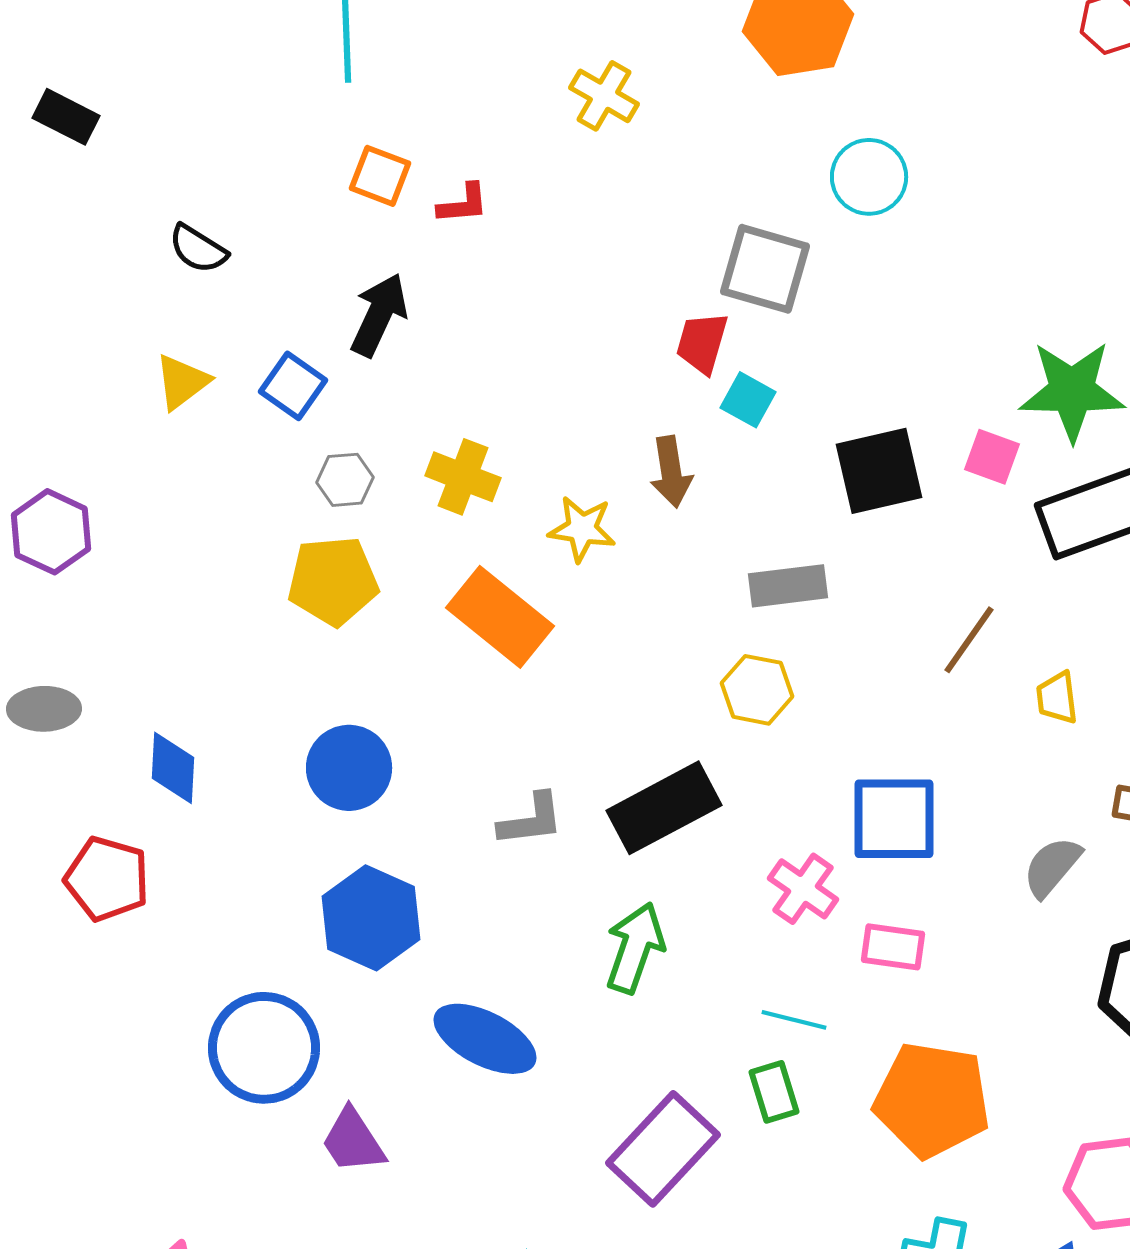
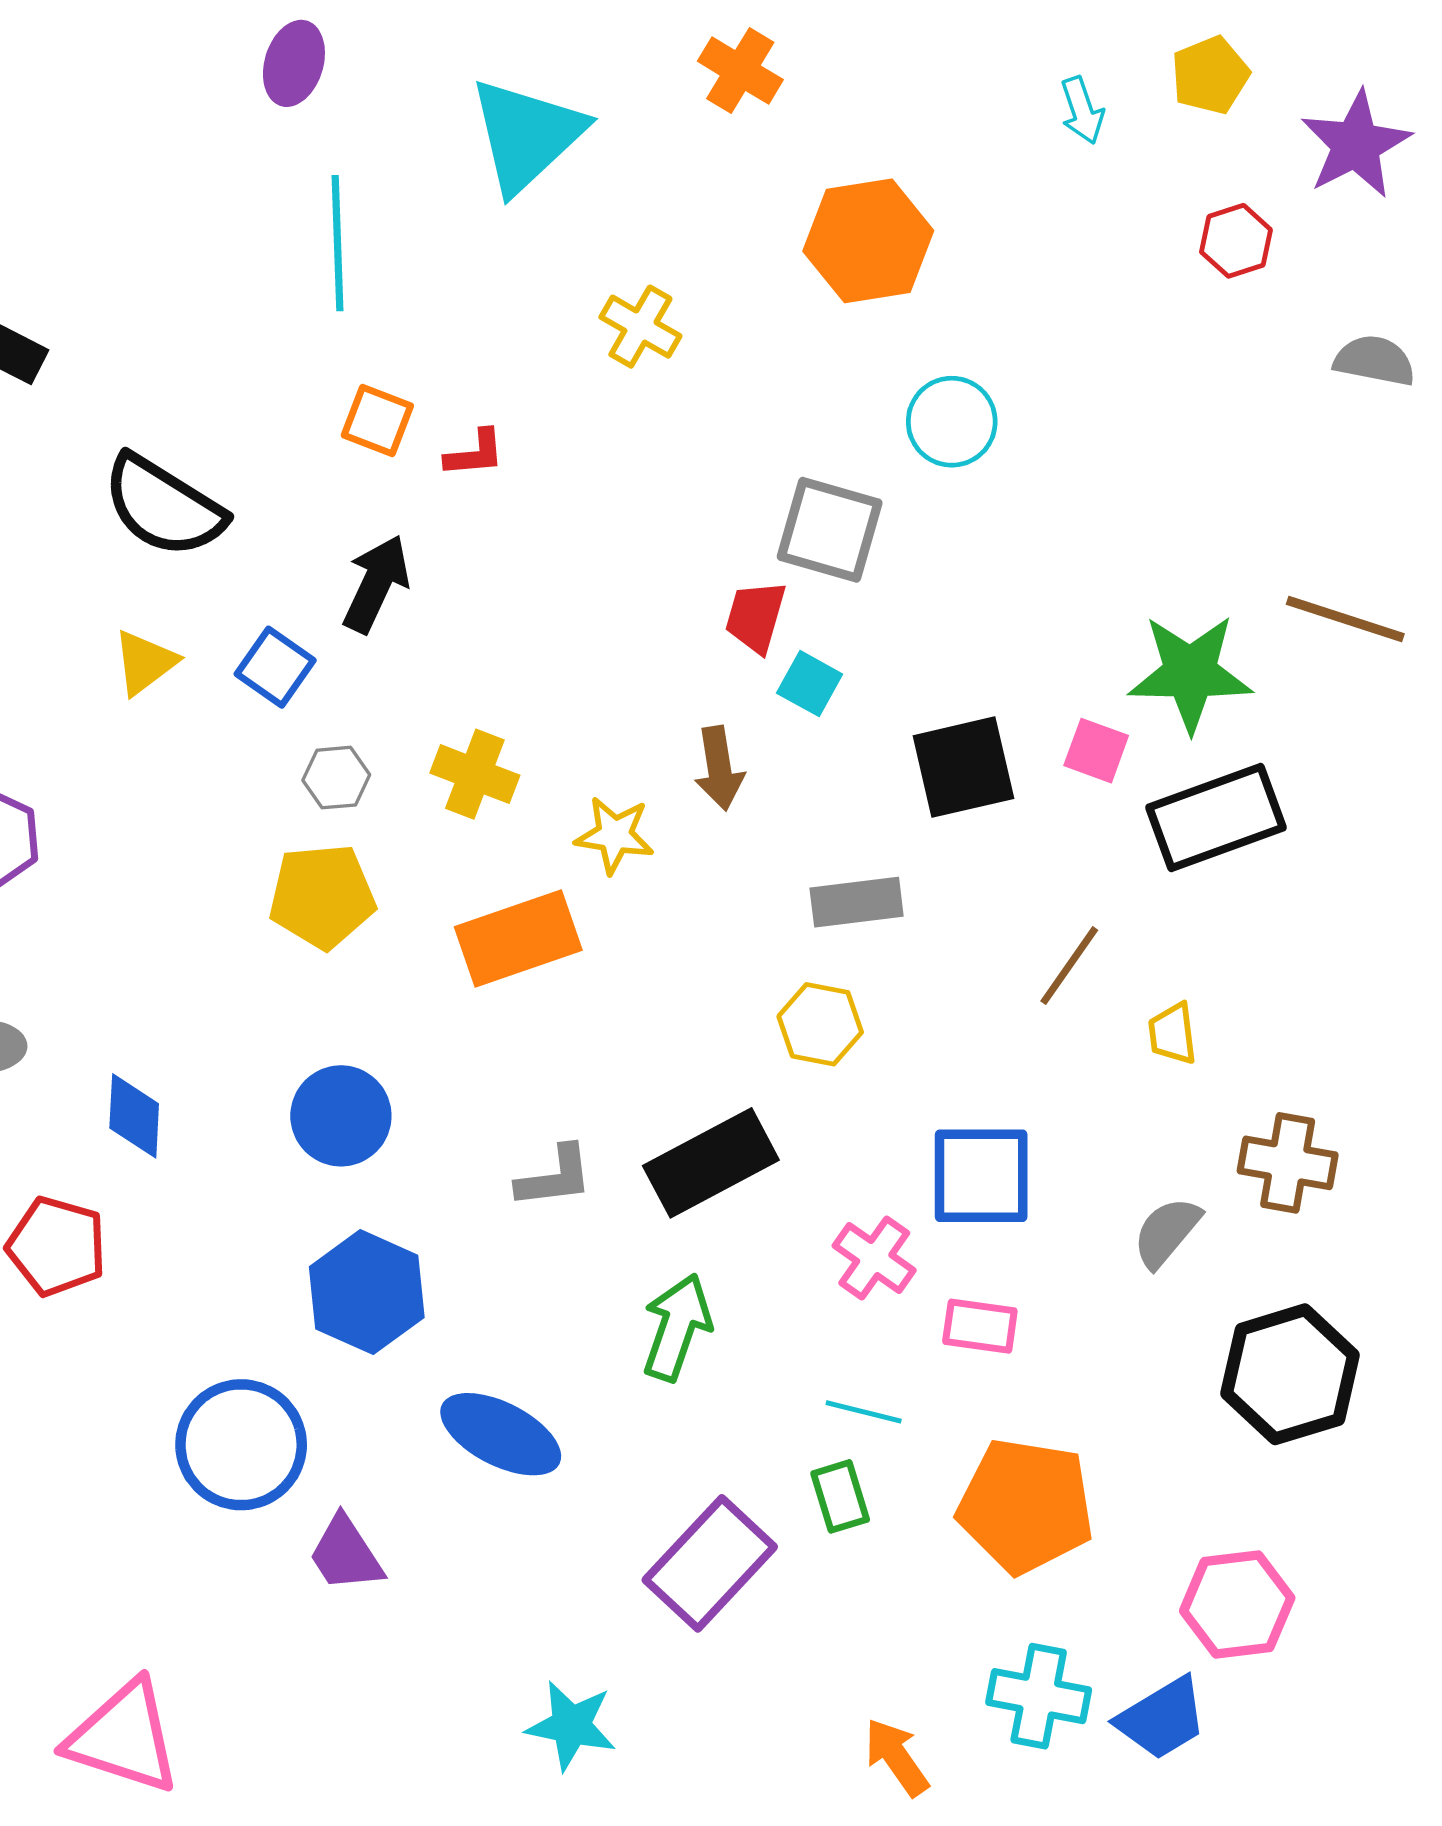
black semicircle: (198, 249) -> (164, 506), size x1.8
orange rectangle: (500, 617) -> (518, 939), turned -58

